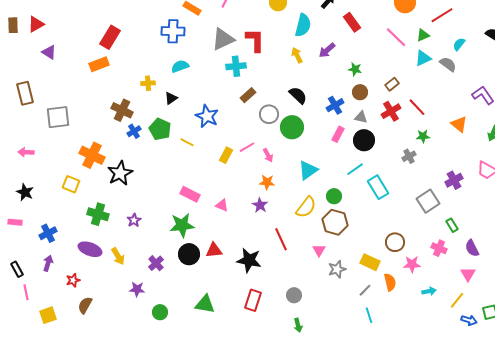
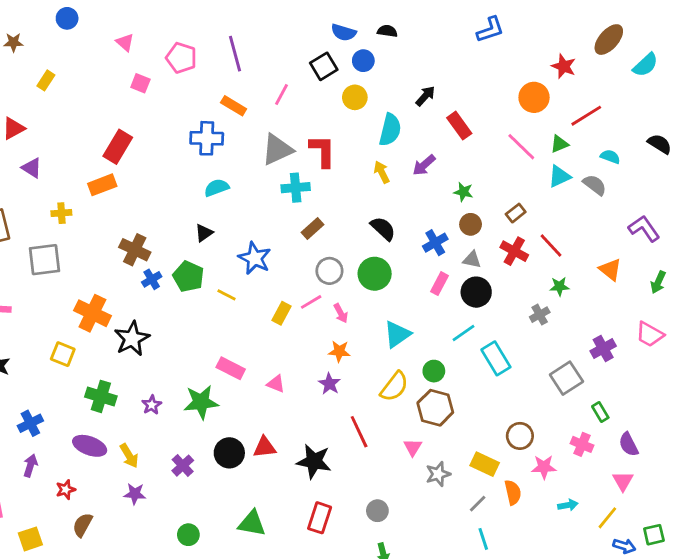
cyan semicircle: (459, 44) -> (610, 157), turned 72
yellow cross: (148, 83) -> (61, 213), moved
red cross: (391, 111) -> (514, 251), turned -30
gray circle: (269, 114) -> (329, 271), moved
green star: (182, 225) -> (201, 402), moved
purple star: (137, 289) -> (135, 494), moved

